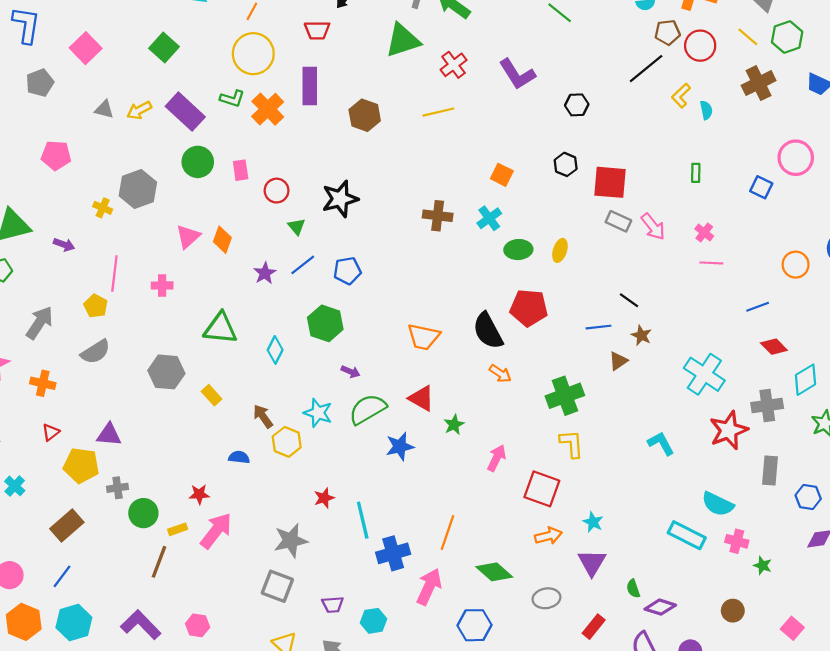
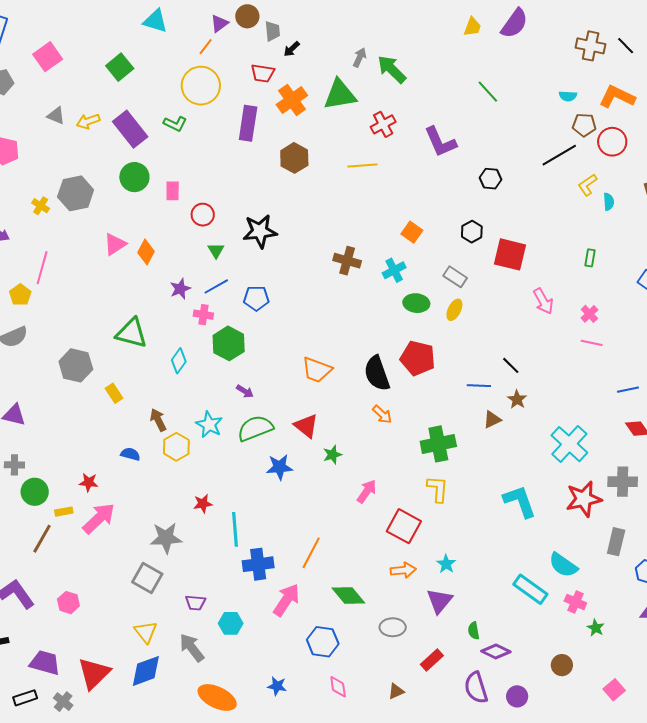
orange cross: (268, 109) -> (292, 100), moved
gray rectangle: (618, 221) -> (455, 277), moved
pink cross: (162, 285) -> (203, 315), moved
cyan L-shape: (661, 443) -> (520, 501), size x1.4

